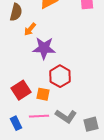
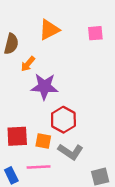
red square: (21, 90) -> (17, 136), turned 30
gray L-shape: (66, 116) -> (71, 152), moved

